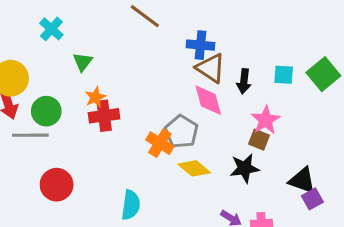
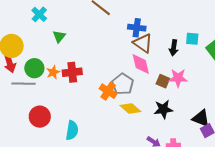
cyan square: (284, 75) -> (192, 39), moved
black arrow: (244, 81) -> (174, 48), moved
orange star: (95, 97) -> (53, 72), moved
pink star: (266, 120) -> (178, 78), turned 30
brown square: (259, 140) -> (163, 81), moved
cyan semicircle: (131, 205) -> (72, 130), moved

